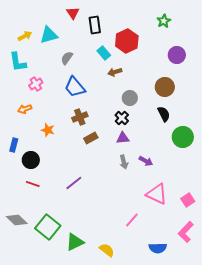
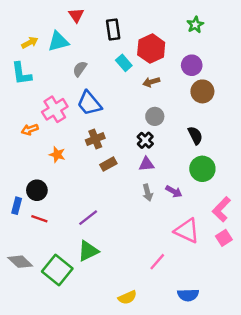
red triangle: (73, 13) -> (76, 15), moved
purple circle: (177, 55) -> (192, 65), moved
brown arrow: (115, 72) -> (151, 82), moved
pink cross: (36, 84) -> (55, 109), moved, size x1.5
brown circle: (165, 87) -> (202, 91), moved
green circle: (183, 137) -> (202, 169), moved
blue rectangle: (14, 145) -> (17, 206), moved
pink L-shape: (186, 232) -> (221, 209), moved
green triangle: (75, 242) -> (88, 251), moved
yellow semicircle: (107, 250) -> (127, 297), turned 119

